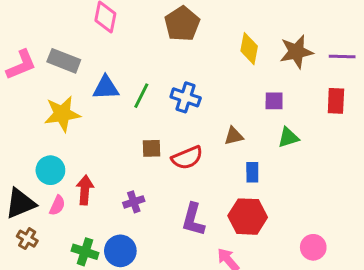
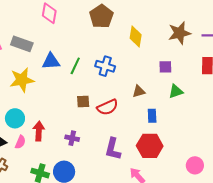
yellow diamond: (249, 49) -> (136, 36), moved
purple cross: (134, 202) -> (72, 138), turned 32

